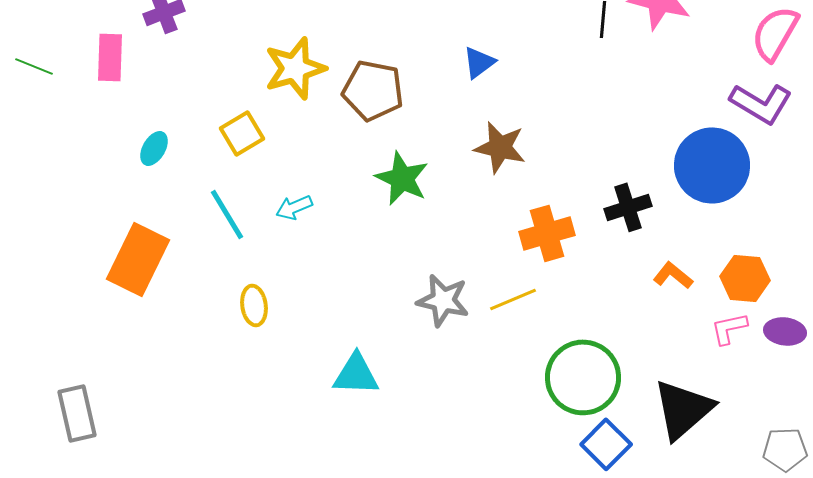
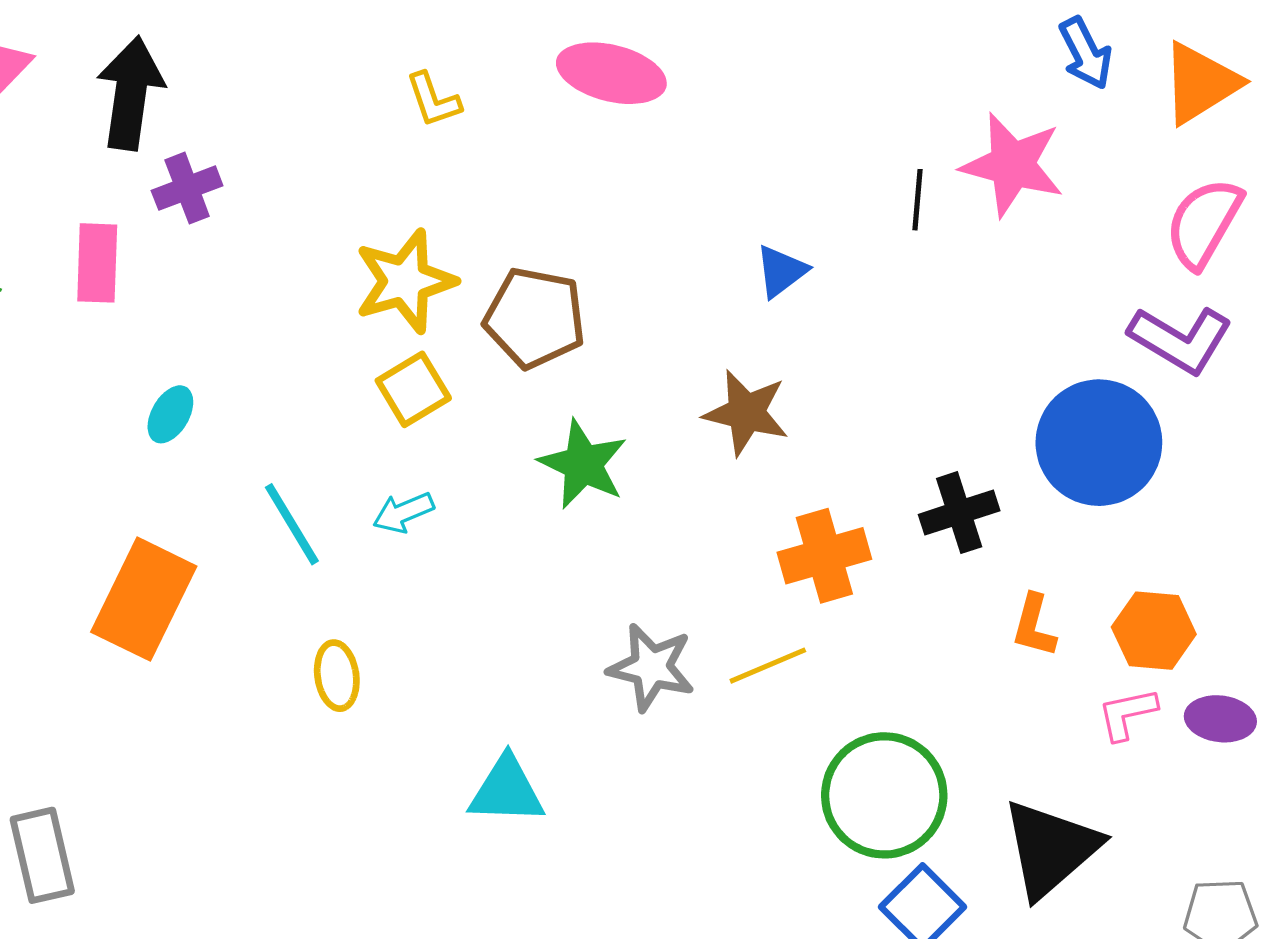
blue triangle: (479, 62) -> (781, 271), moved
yellow square: (242, 133) -> (413, 389), moved
orange L-shape: (673, 275) -> (1034, 626), turned -114

